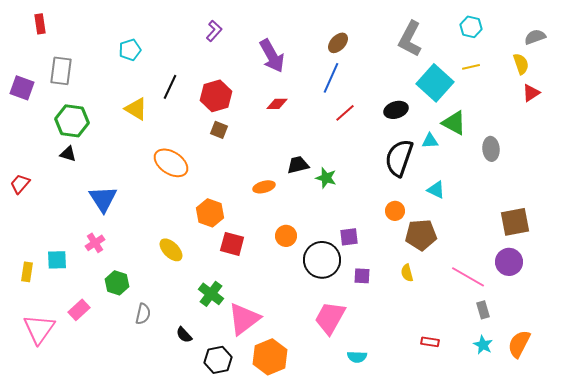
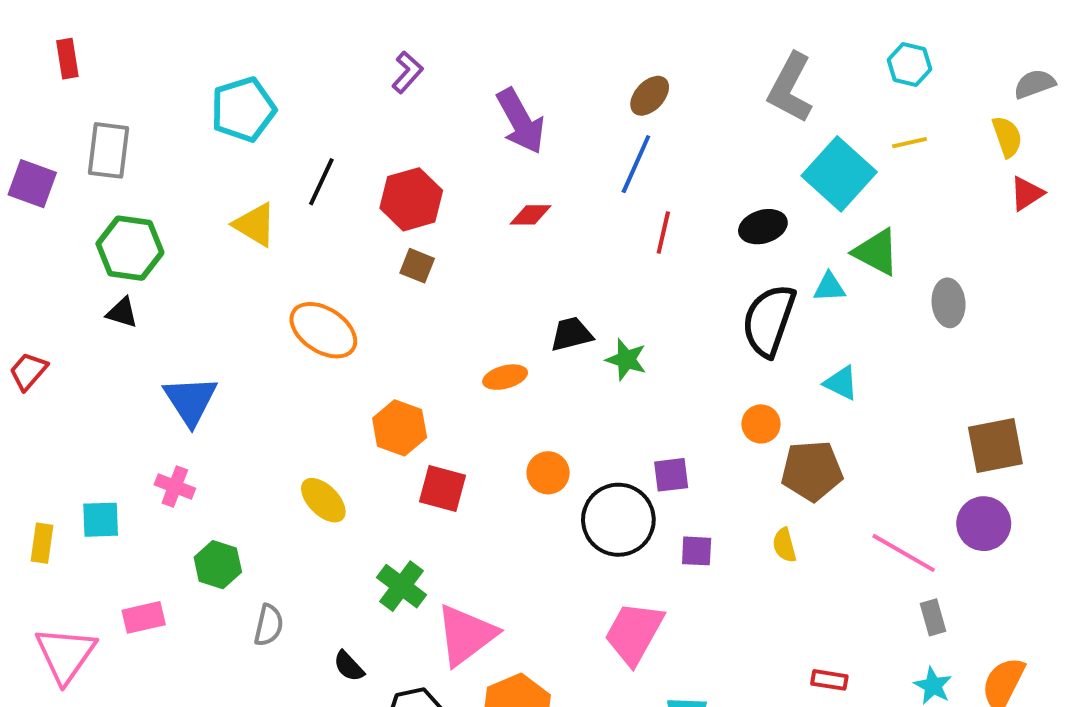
cyan pentagon: (130, 50) -> (243, 109), size x1.5
red line: (345, 113) -> (663, 233), turned -35
pink cross: (95, 243) -> (175, 486), turned -36
pink rectangle: (79, 310) -> (144, 617), turned 30

